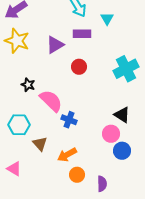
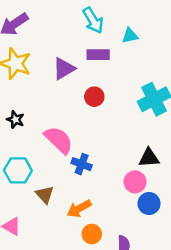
cyan triangle: (107, 19) -> (130, 36), turned 48
black star: (28, 85) -> (15, 120), moved
black triangle: (122, 115) -> (149, 158), turned -36

